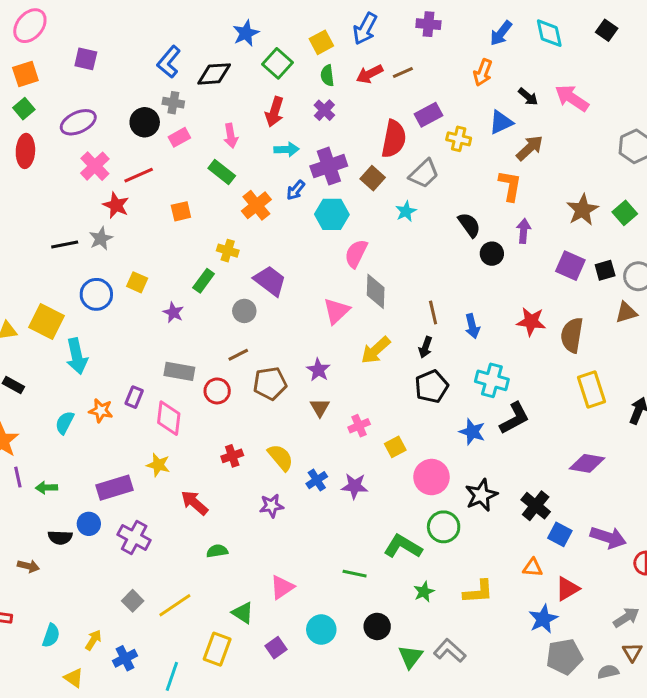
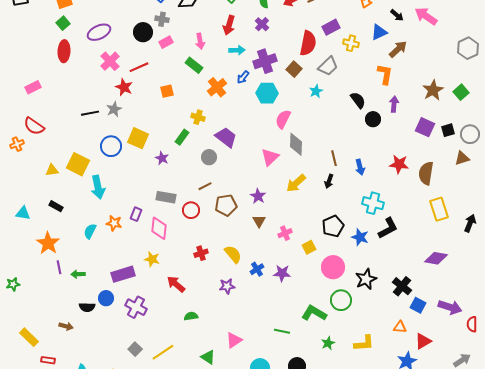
yellow square: (137, 282) -> (138, 138), size x1.5
black pentagon: (431, 386) -> (333, 226), moved

